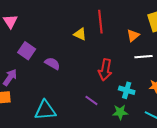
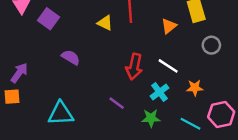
purple square: (27, 51) -> (49, 19), moved
white line: (144, 57) -> (168, 66), moved, turned 36
cyan cross: (127, 90) -> (160, 92), turned 35

